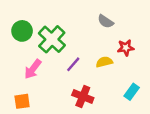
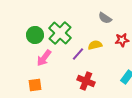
green circle: (22, 31) -> (35, 35), moved
yellow semicircle: (104, 62) -> (95, 45), moved

